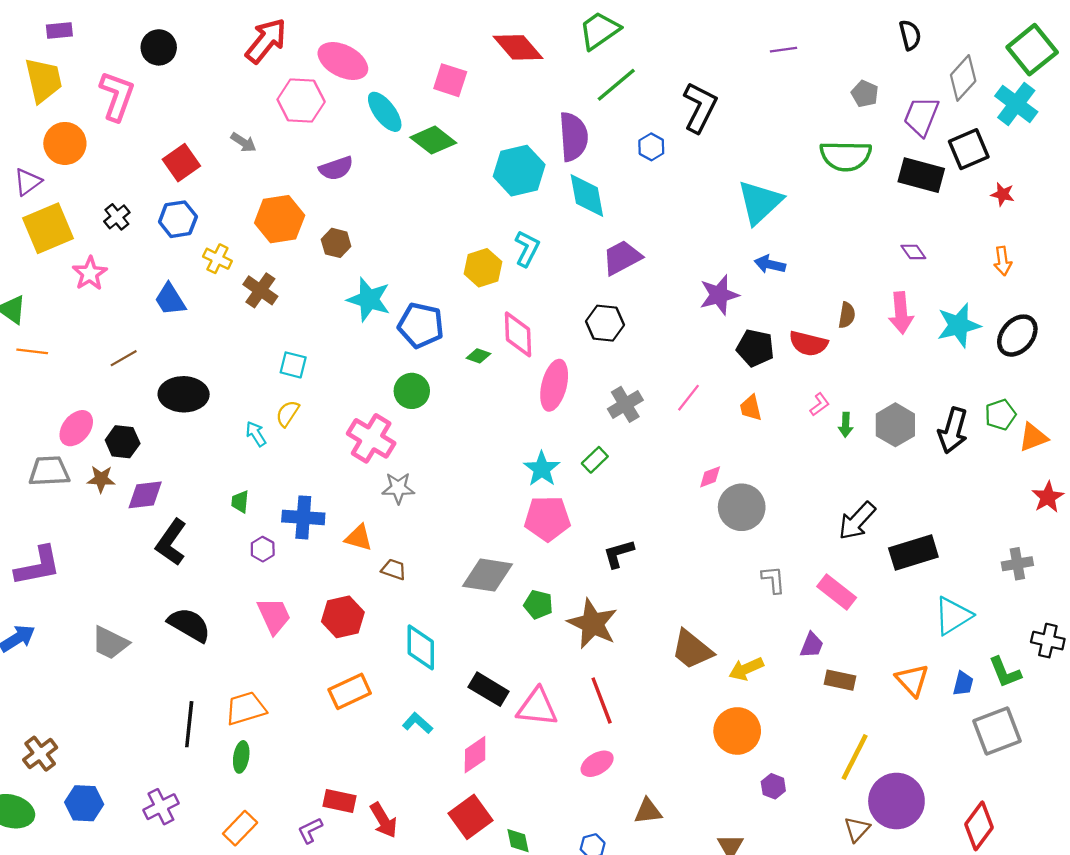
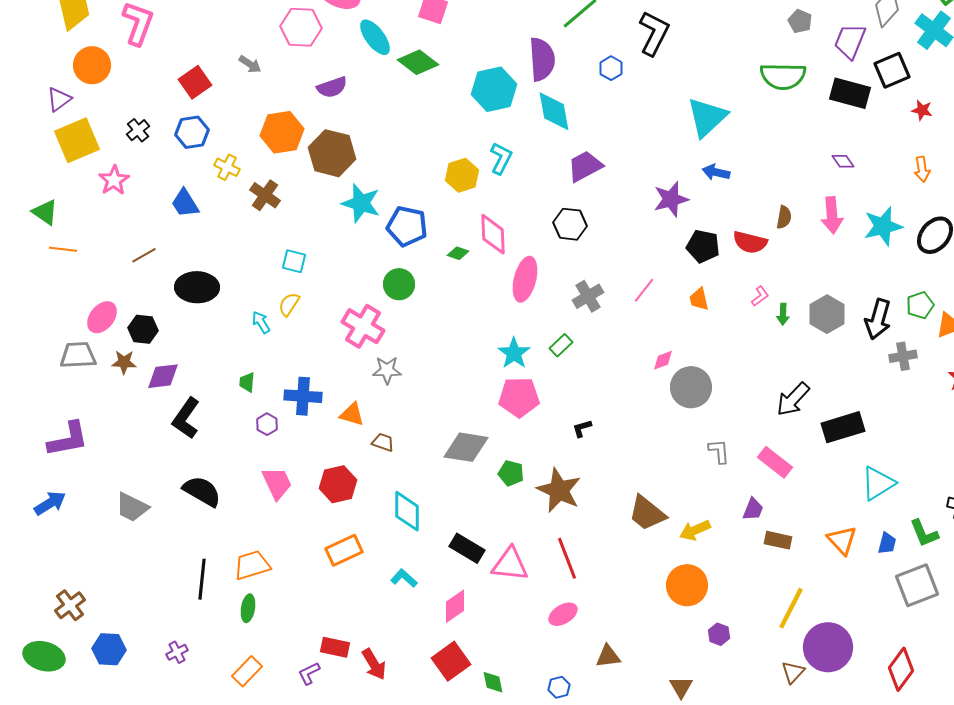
brown hexagon: (336, 243) -> (332, 153), size x1.8
black L-shape: (619, 554) -> (582, 428), size x0.7
gray cross: (1017, 564) -> (903, 356), moved
purple cross: (161, 807) -> (177, 652), size x0.7

